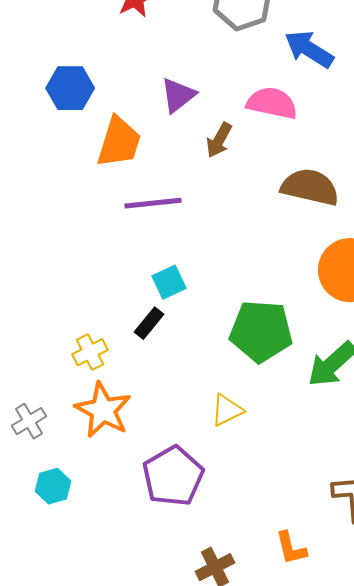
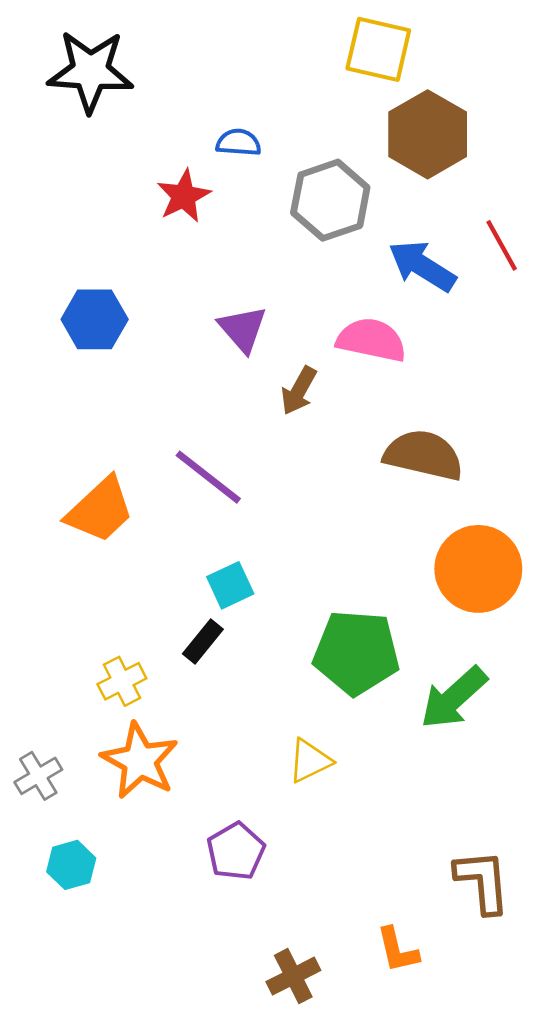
purple triangle: (178, 95) -> (243, 329), turned -33
orange trapezoid: (119, 142) -> (100, 510), moved, turned 30
purple line: (153, 203) -> (208, 477), turned 44
purple pentagon: (173, 476) -> (236, 851), size x0.7

